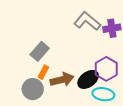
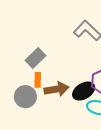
orange rectangle: (43, 72) -> (38, 80), turned -32

